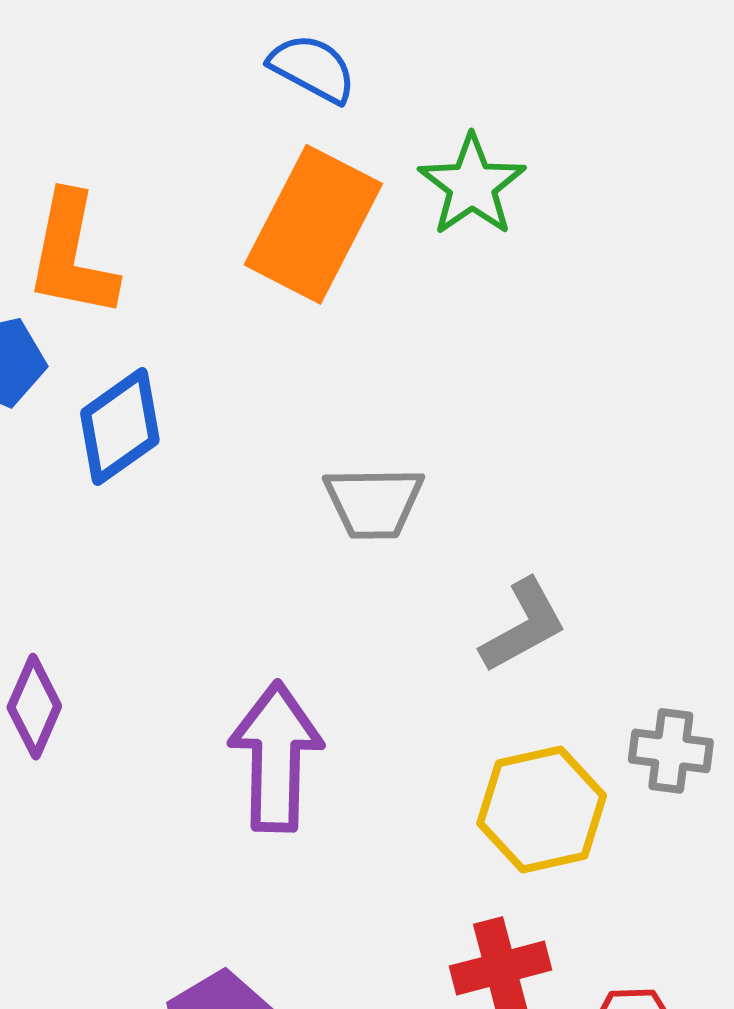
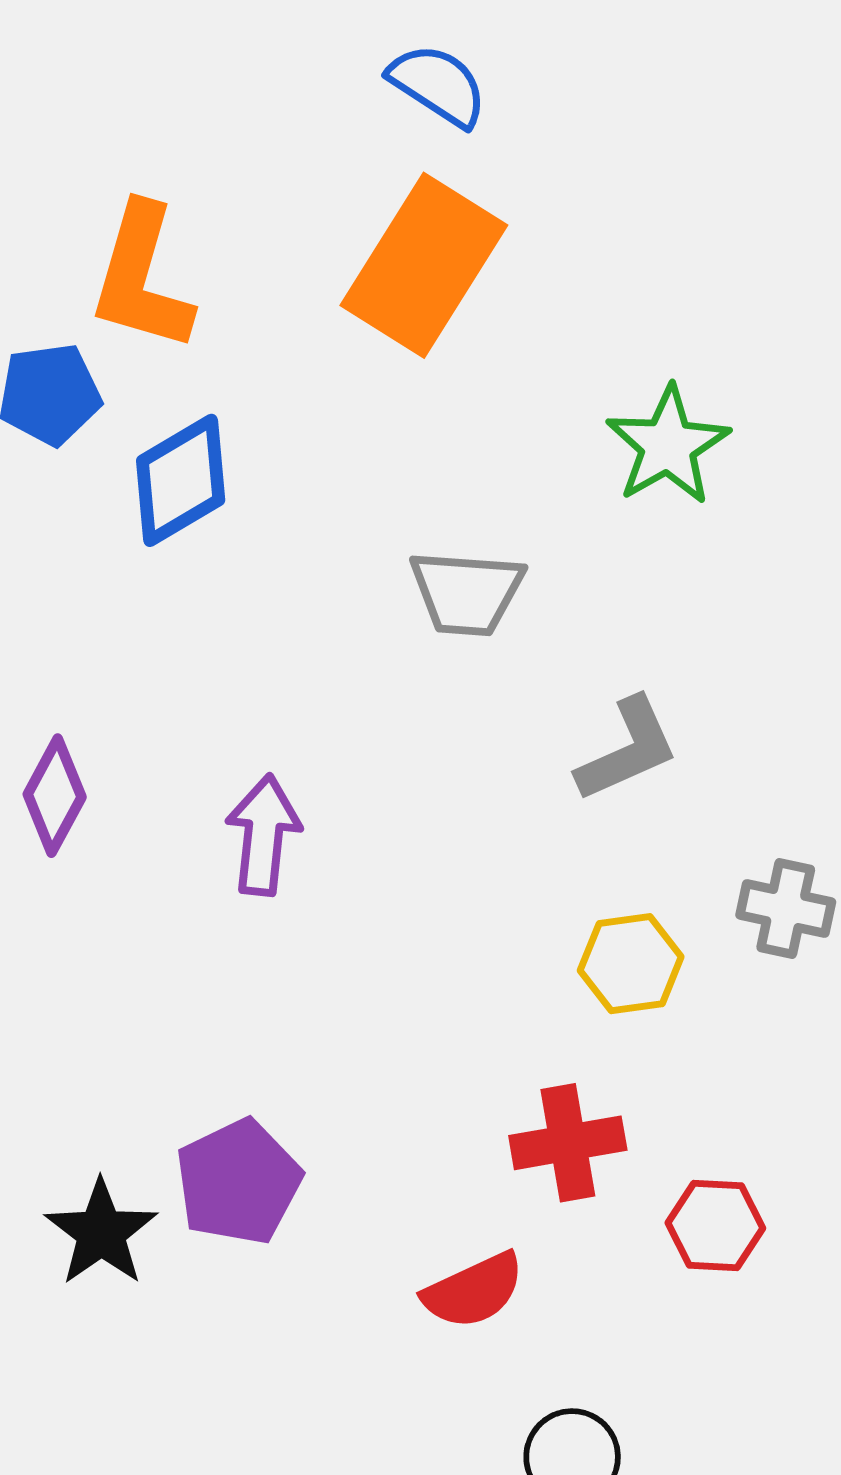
green star: (472, 185) -> (668, 446), moved
purple arrow: (276, 757) -> (263, 835), moved, size x0.7
yellow hexagon: (542, 809) -> (631, 964), size x0.7

